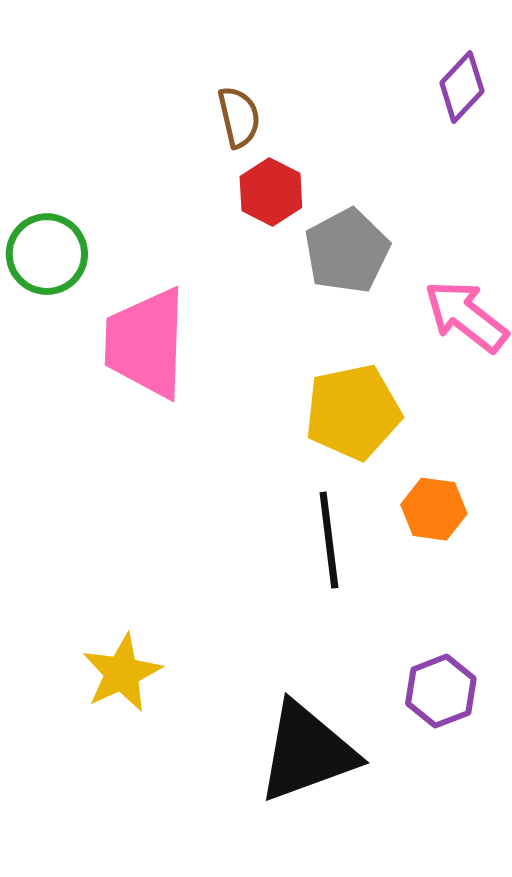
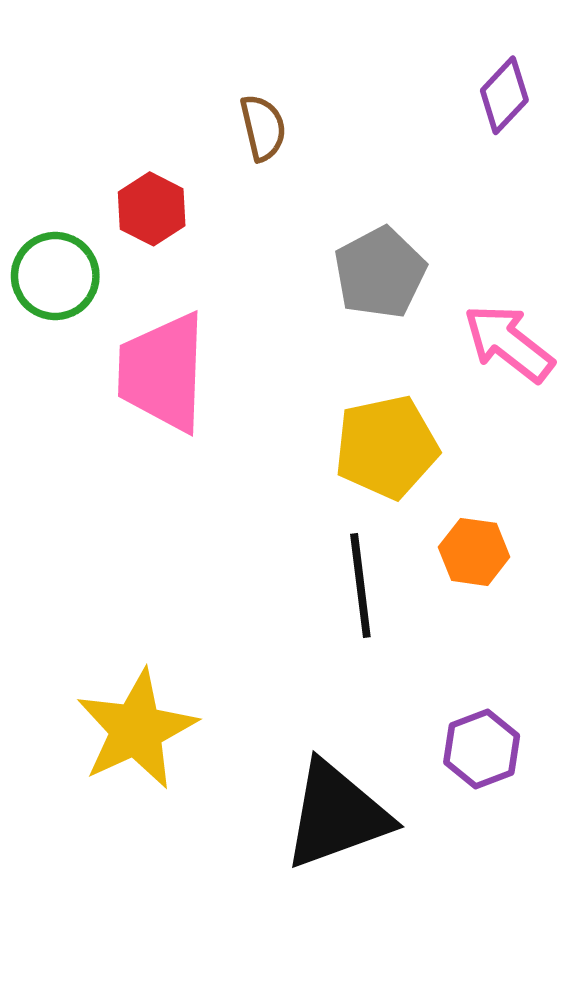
red hexagon: (271, 192) -> (152, 209), moved
yellow star: (122, 673) -> (136, 729), size x1.4

